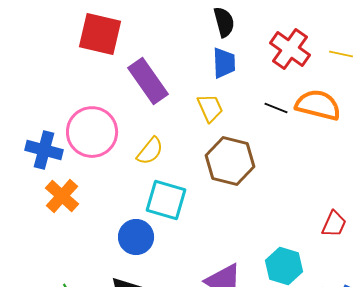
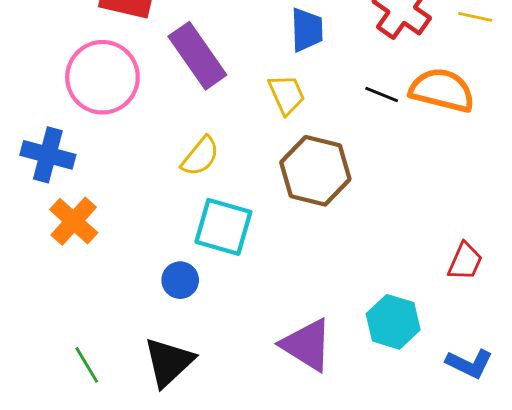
pink circle: (92, 132) -> (102, 77), moved
blue circle: (136, 237) -> (180, 280), size x0.7

